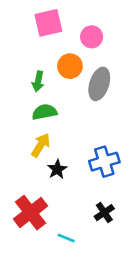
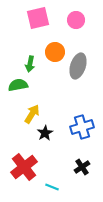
pink circle: (92, 37) -> (76, 20), moved
green semicircle: (44, 112) -> (18, 85), moved

